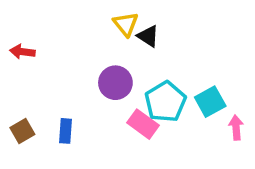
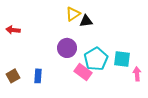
yellow triangle: (126, 24) -> (73, 14), turned 35
black triangle: (148, 36) -> (86, 21), turned -40
cyan square: (210, 102) -> (122, 59), turned 36

